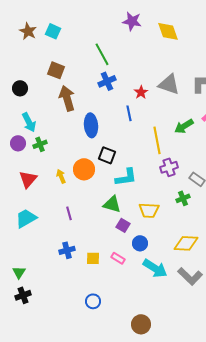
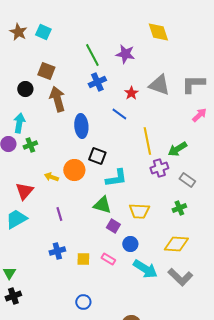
purple star: (132, 21) -> (125, 54), moved
black circle: (20, 88) -> (25, 89), moved
blue line: (129, 113) -> (119, 114), turned -42
cyan arrow: (29, 122) -> (19, 123), turned -144
green arrow: (184, 126) -> (177, 149), moved
yellow arrow: (61, 176) -> (51, 177), turned -48
red triangle: (28, 179) -> (24, 191), moved
green cross: (183, 198) -> (179, 208), moved

